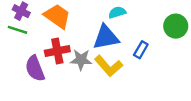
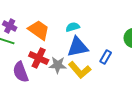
cyan semicircle: (117, 12) -> (73, 27), moved
red cross: (57, 51) -> (39, 58), turned 36

